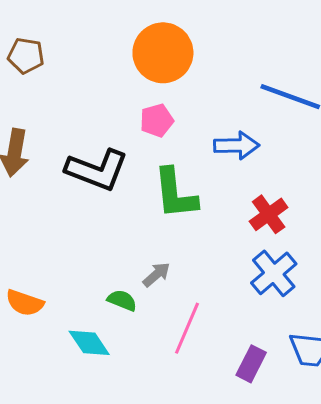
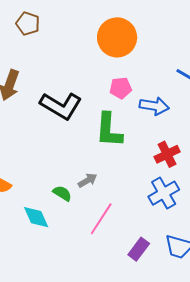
pink pentagon: (157, 120) -> (121, 88), moved

